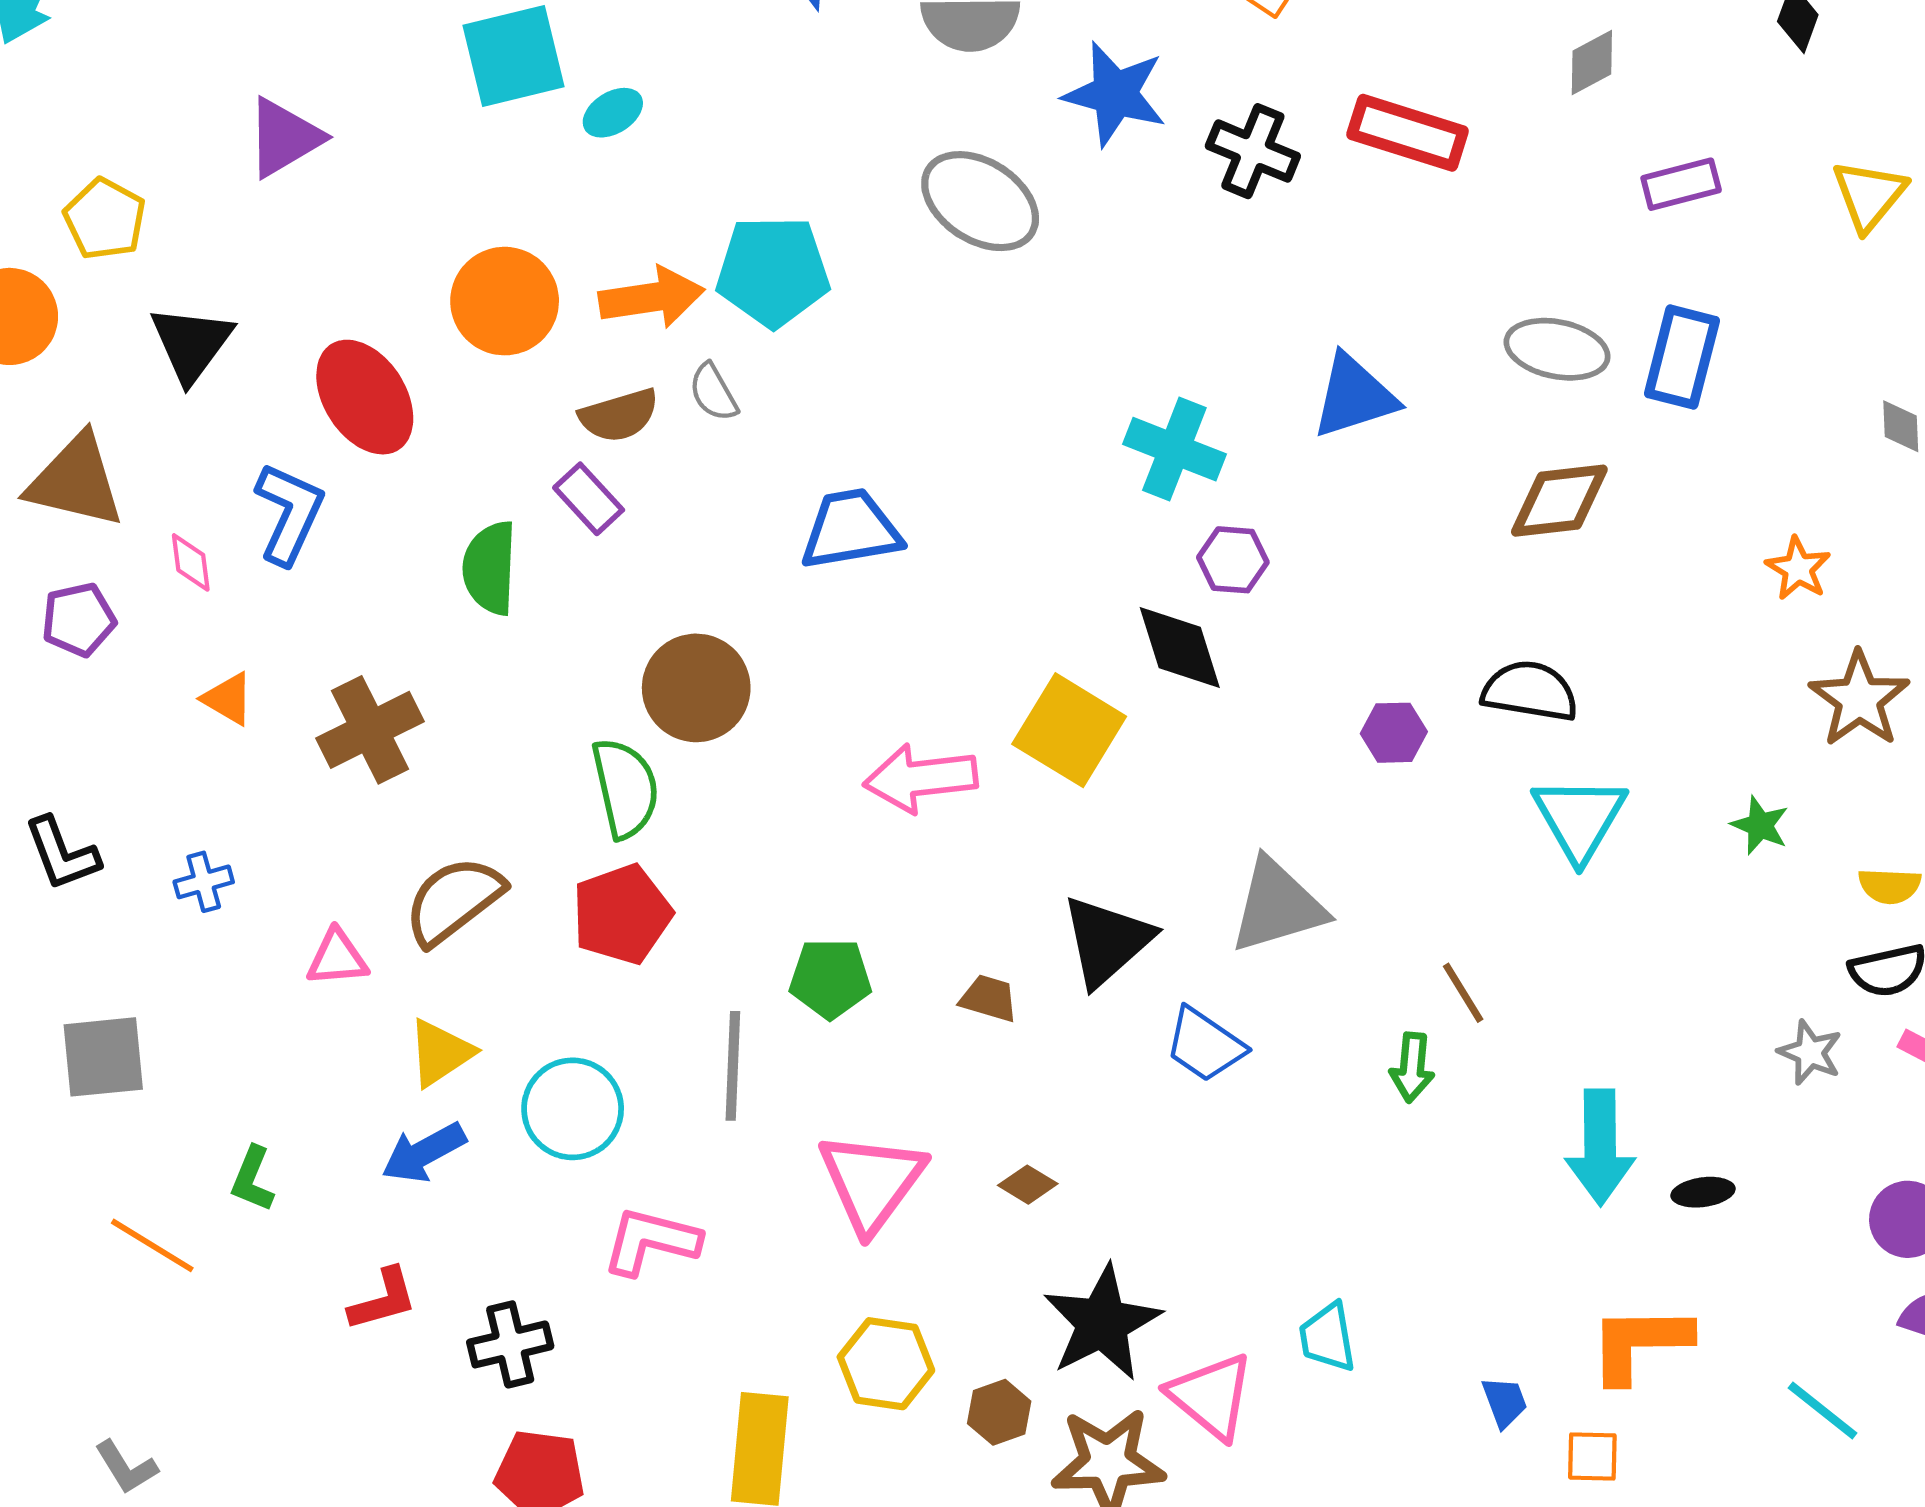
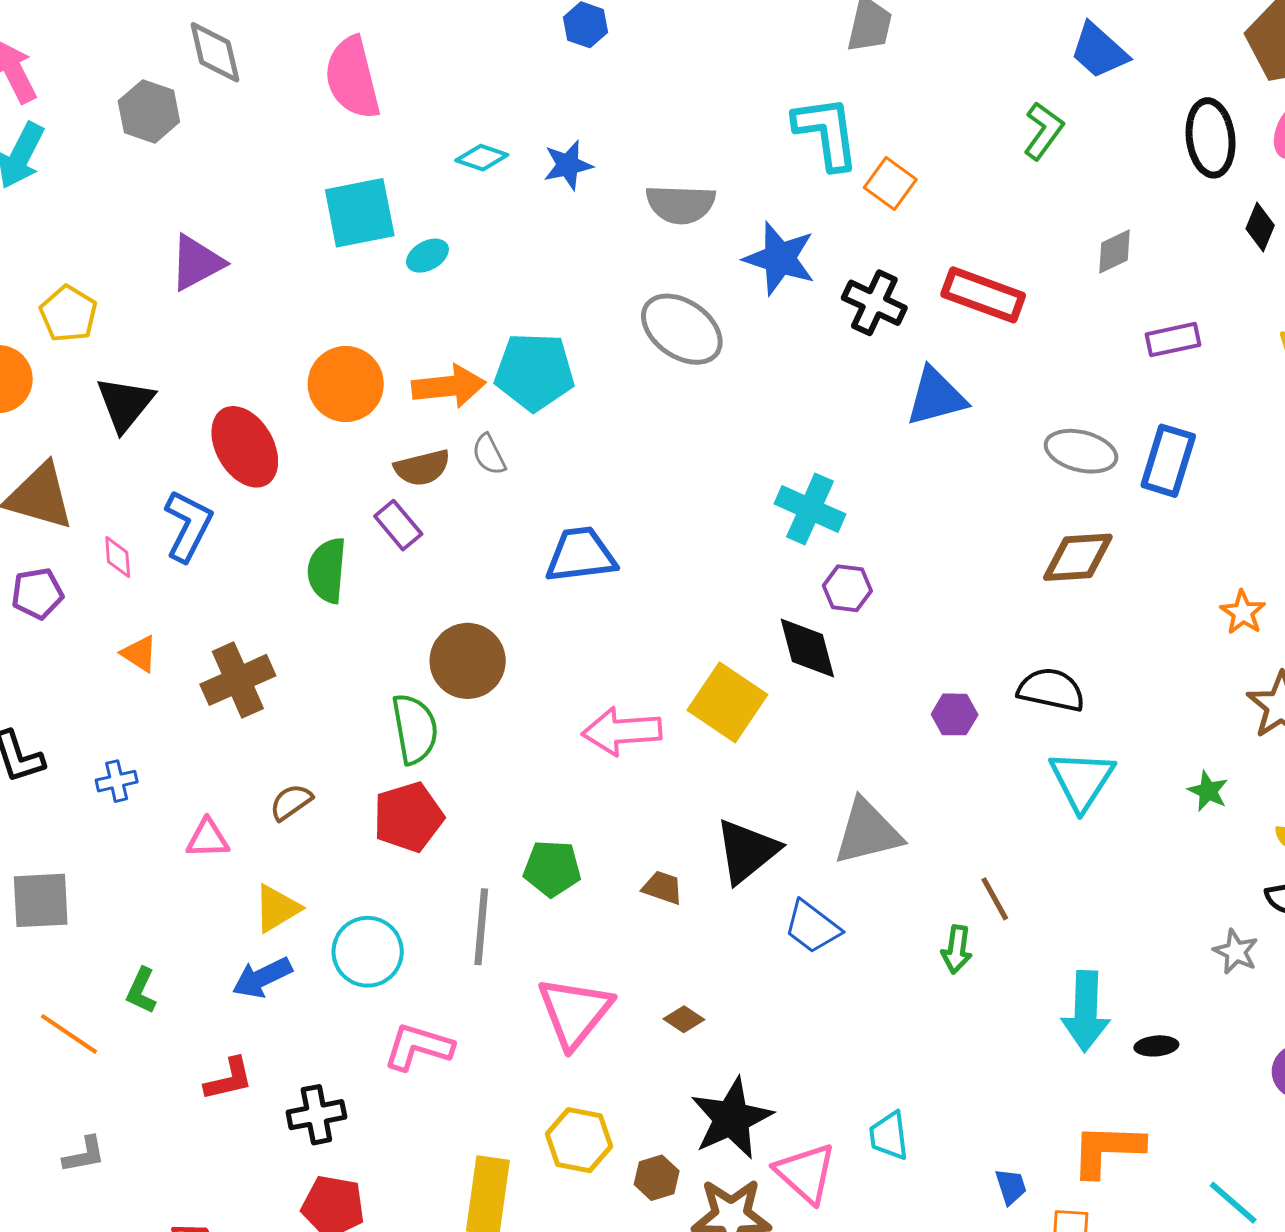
blue triangle: (1354, 396) -> (936, 397), moved
brown semicircle: (454, 900) -> (291, 802), size x0.6
gray L-shape: (126, 1467) -> (84, 1155), moved, turned -72

